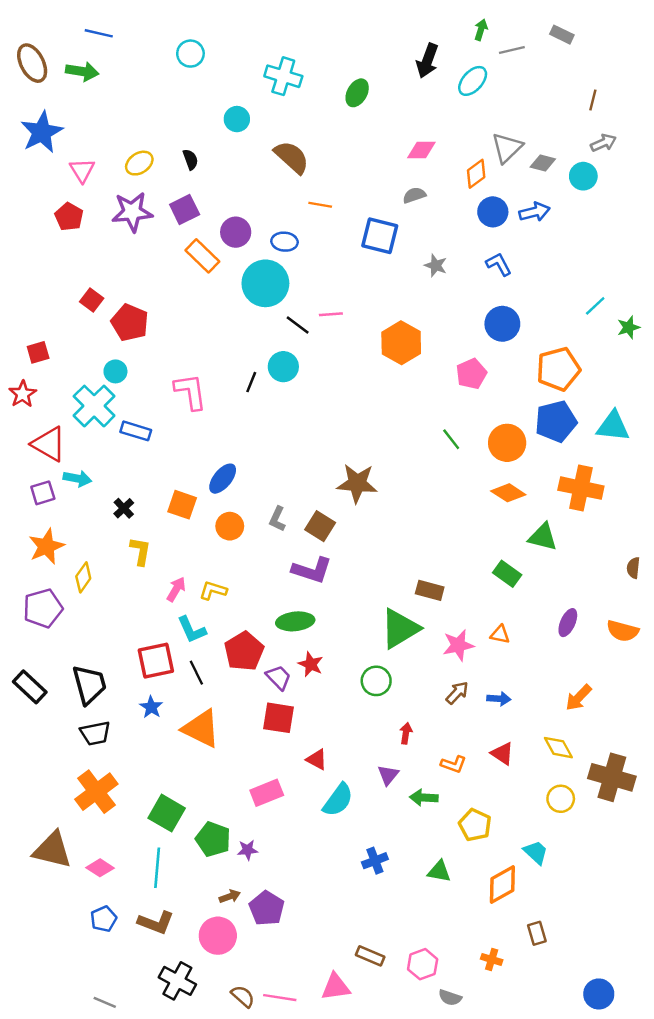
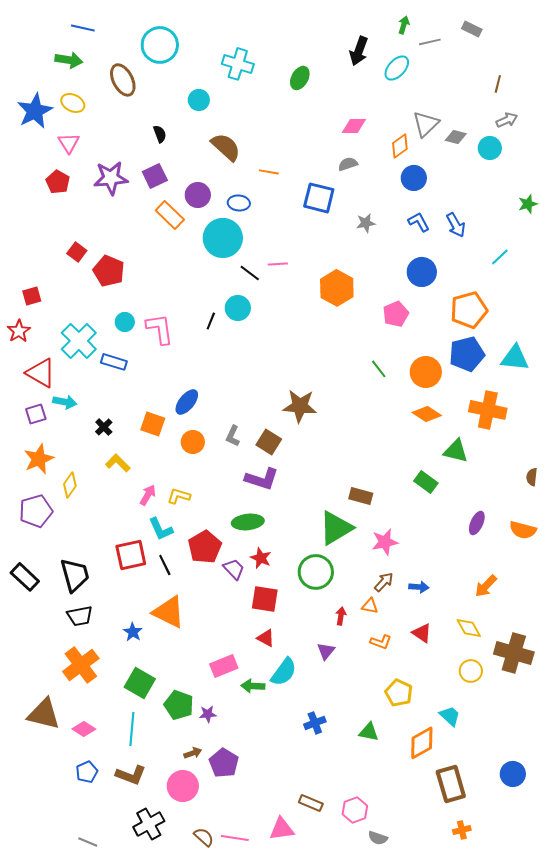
cyan circle: (190, 54) -> (160, 45), size x1.6
brown ellipse: (32, 63) -> (123, 80), moved
brown semicircle: (292, 157) -> (226, 147), moved
yellow ellipse: (139, 163) -> (73, 103), moved, turned 60
blue arrow: (534, 212) -> (456, 225), moved, turned 75
gray star: (436, 265) -> (366, 223), turned -30
green star: (629, 327) -> (528, 204), moved
cyan circle: (115, 371) -> (125, 322), moved
yellow L-shape: (140, 551) -> (118, 463), turned -55
orange triangle: (500, 634) -> (370, 606), moved
green circle: (376, 681) -> (316, 572), size x1.4
blue star: (151, 707) -> (133, 632), moved
red square: (279, 718) -> (265, 599), moved
green arrow: (424, 798) -> (253, 686), moved
brown rectangle: (537, 933) -> (451, 784), size x1.8
orange cross: (492, 959) -> (462, 830), moved, turned -30
black cross: (177, 981) -> (149, 824), turned 32
blue circle: (599, 994) -> (513, 774), moved

